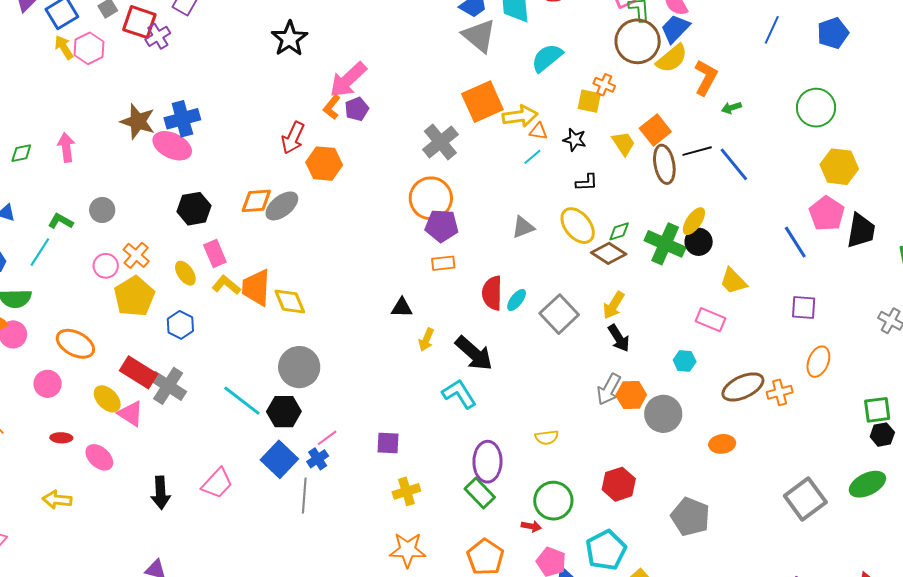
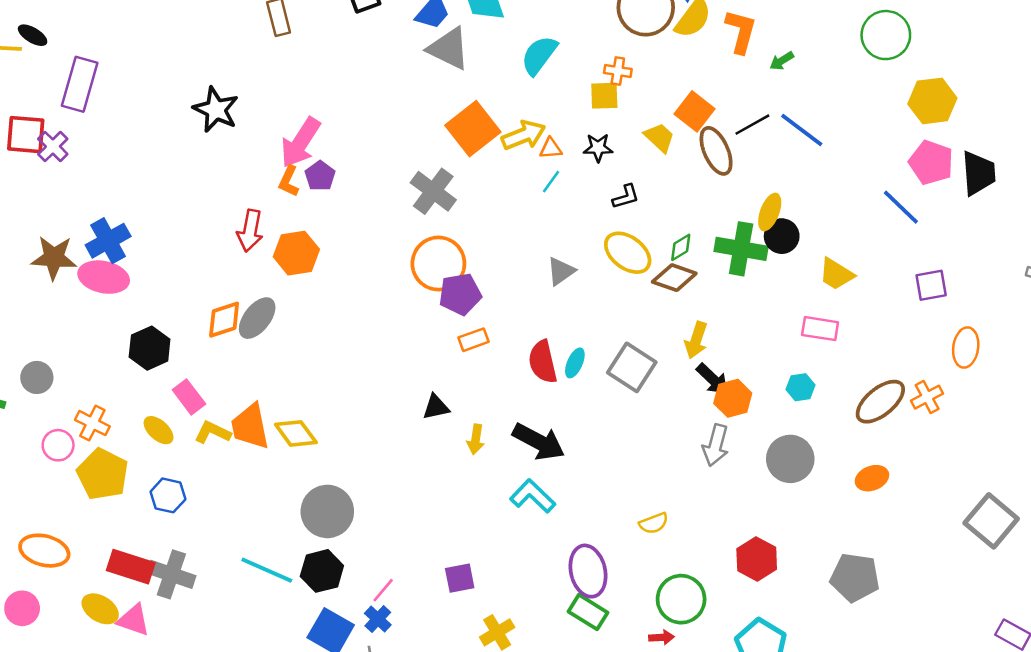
orange hexagon: (631, 395) -> (733, 398), moved

